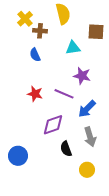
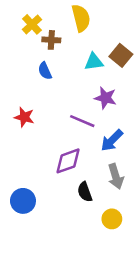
brown square: (96, 32) -> (121, 55), moved, turned 36
red star: (35, 94) -> (24, 117), moved

